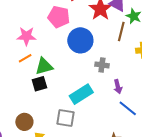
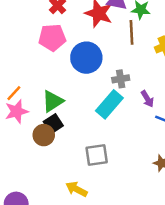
pink star: (26, 36) -> (17, 111), moved
orange line: (25, 58) -> (14, 93), moved
cyan rectangle: (81, 94) -> (109, 104), moved
brown circle: (24, 122) -> (44, 135), moved

